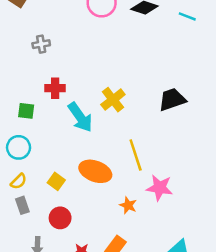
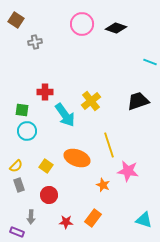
cyan line: (187, 16) -> (150, 62), moved
gray cross: (41, 44) -> (35, 42), moved
cyan circle: (19, 147) -> (27, 131), moved

